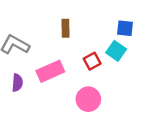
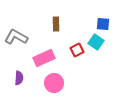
purple semicircle: (17, 83) -> (19, 78), moved
pink circle: (88, 99) -> (54, 83), moved

